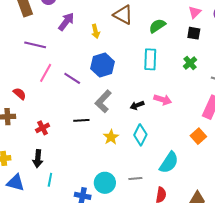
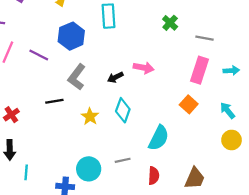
cyan rectangle: (150, 59) -> (108, 16), moved

